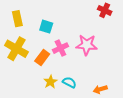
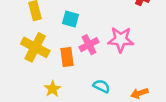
orange rectangle: (42, 57) -> (67, 57), turned -42
yellow star: (50, 82) -> (53, 89), moved

